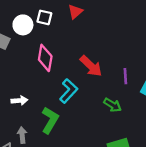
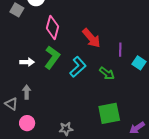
cyan L-shape: (69, 91) -> (78, 67), moved
green L-shape: (50, 120) -> (52, 57), moved

